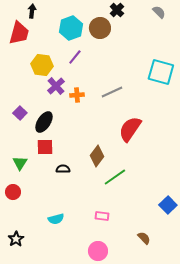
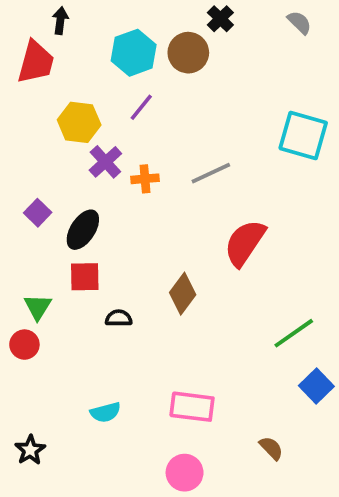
green line: (115, 177) -> (294, 333), moved
red circle: (13, 192) -> (24, 345), moved
pink rectangle: (102, 216) -> (192, 407), size x1.6

